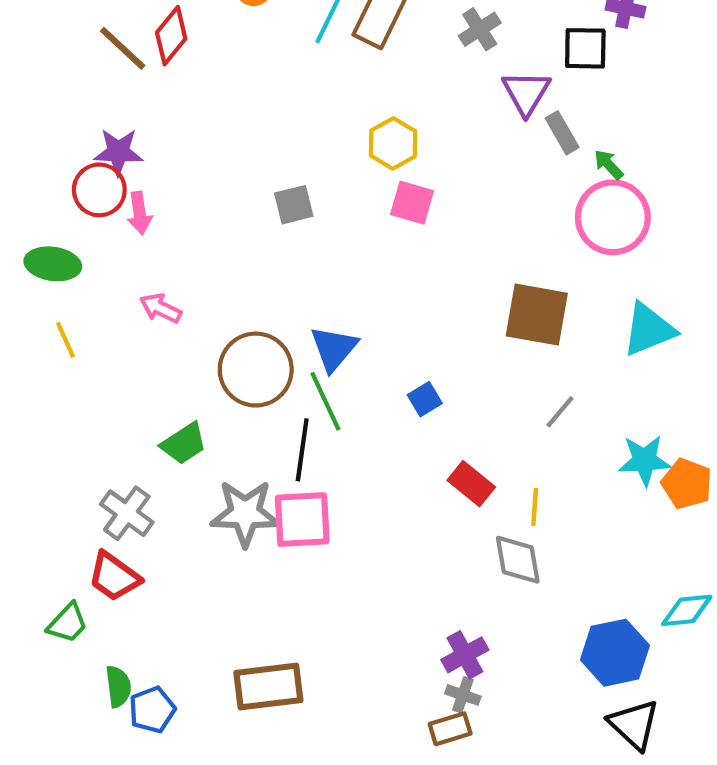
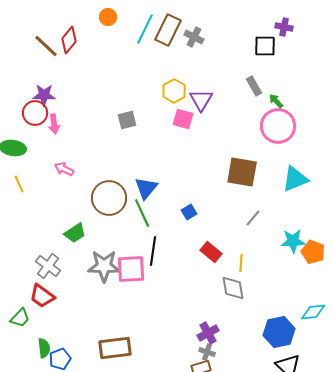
gray cross: (480, 29) -> (194, 37), moved, turned -30
purple triangle: (526, 93) -> (201, 100), moved
black line: (302, 450) -> (153, 251), moved

